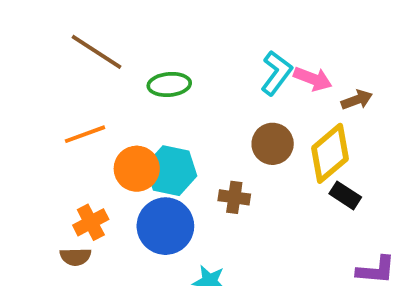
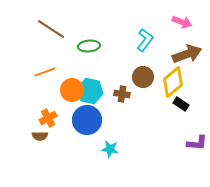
pink arrow: (313, 79) -> (182, 22), moved
brown arrow: (357, 100) -> (187, 54), size x1.8
brown cross: (234, 197) -> (122, 94), moved

